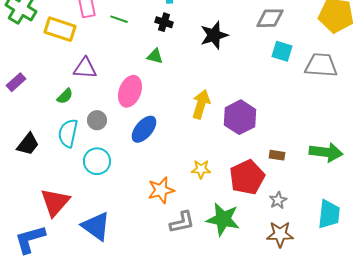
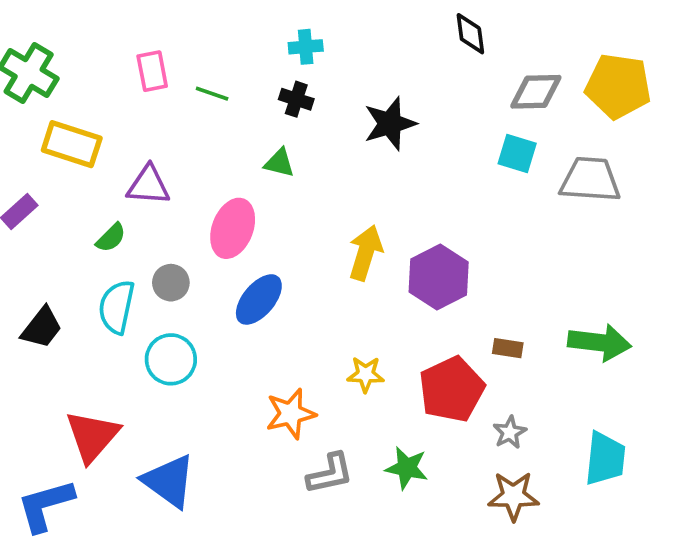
gray diamond: (270, 18) -> (536, 92), moved
yellow rectangle: (60, 29) -> (72, 144), moved
green star: (223, 219) -> (407, 468), size x0.7

